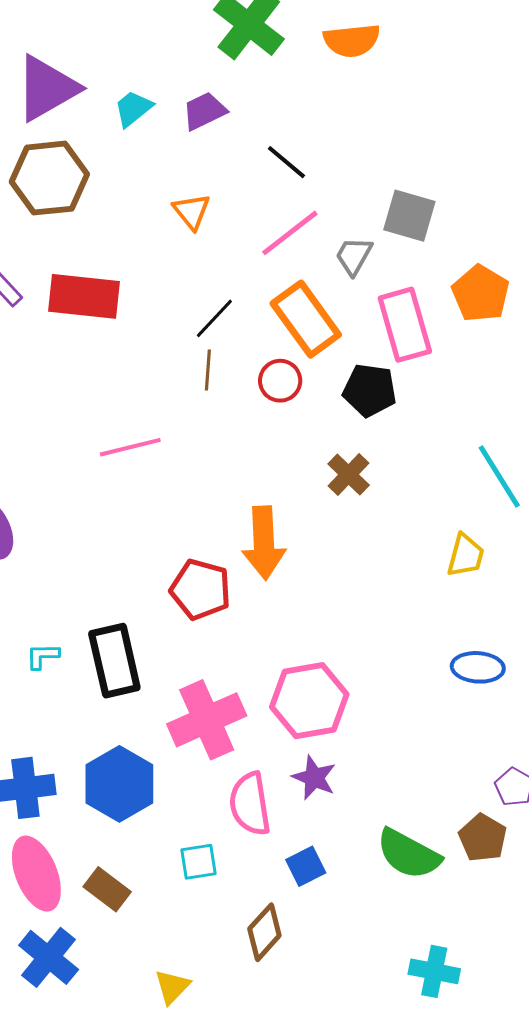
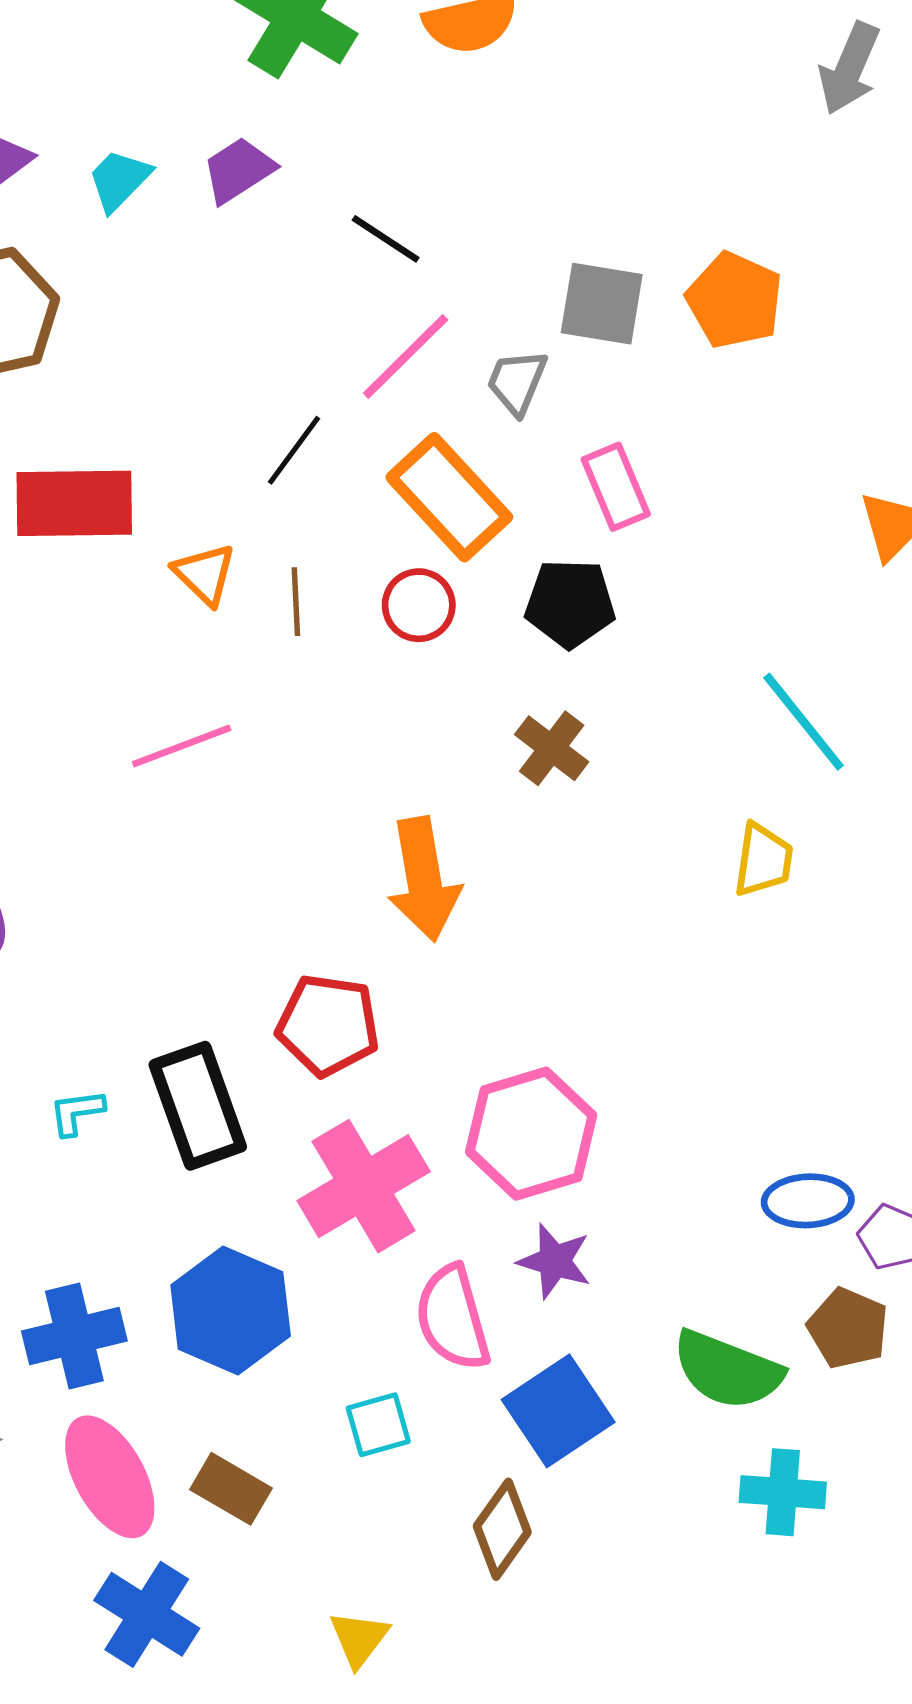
orange triangle: (192, 211) -> (205, 574), moved
orange pentagon: (481, 294) -> (735, 300), moved
black line: (214, 318) -> (294, 450), moved
pink rectangle: (405, 325) -> (616, 487), size x0.7
red pentagon: (201, 589) -> (328, 1025), moved
blue ellipse: (478, 667) -> (808, 1201), moved
blue square: (306, 866) -> (558, 1411), size x1.6
cyan cross: (434, 971) -> (783, 1492), moved

